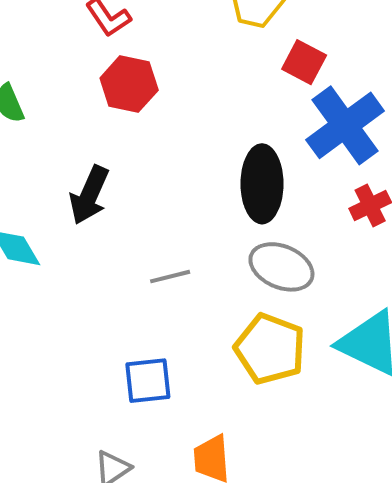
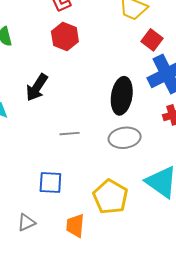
gray ellipse: (281, 267) -> (125, 138), turned -40
yellow pentagon: (270, 349) -> (110, 197), moved

